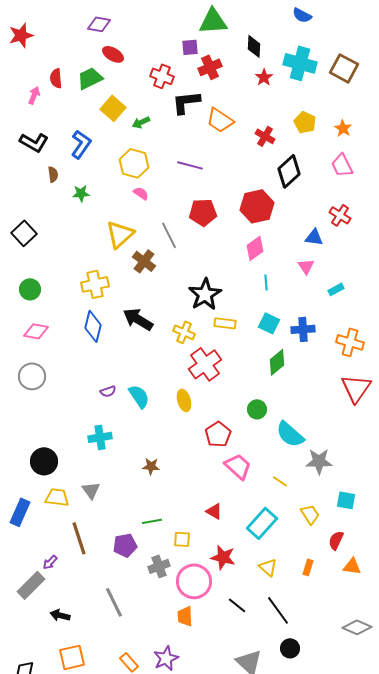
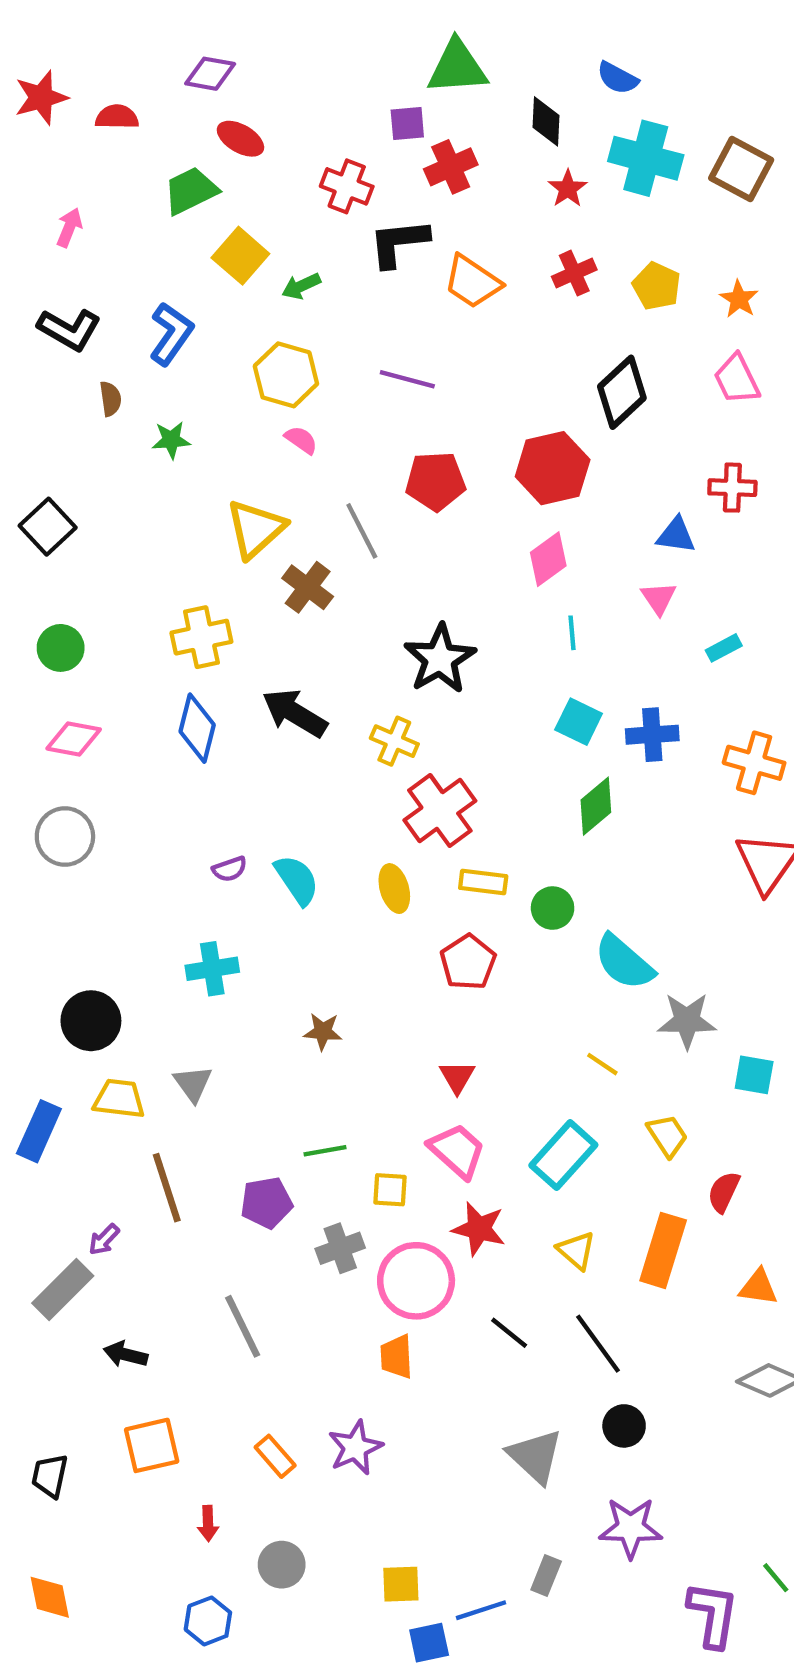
blue semicircle: (302, 15) -> (618, 78), moved
red semicircle: (56, 78) -> (117, 117), moved, turned 96
red cross: (265, 136) -> (574, 273), moved, turned 36
red cross: (340, 215) -> (732, 488), turned -30
yellow rectangle: (225, 323) -> (483, 882), moved
pink trapezoid: (238, 466) -> (457, 1151), moved
cyan square: (346, 500) -> (754, 1075), moved
red triangle: (214, 511) -> (457, 1077), moved, turned 30
orange triangle: (352, 566) -> (758, 1287), moved
orange rectangle: (308, 567) -> (663, 1250), size x2.0

